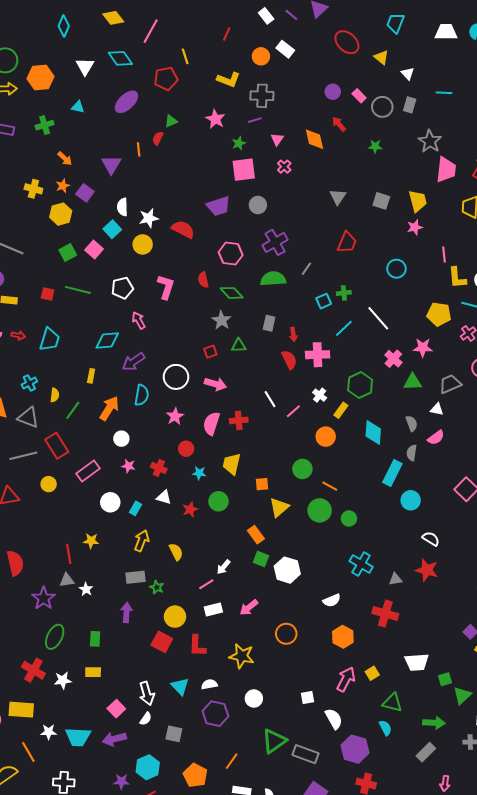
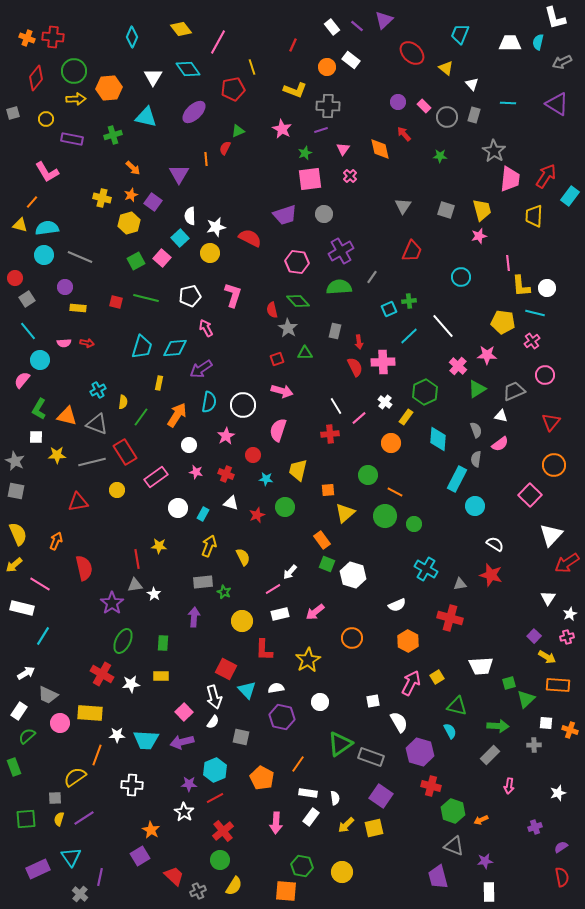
cyan triangle: (78, 107) -> (146, 117), size x1.6
red semicircle: (203, 280) -> (272, 310), moved
cyan trapezoid: (50, 339) -> (142, 347), moved
white circle: (176, 377) -> (243, 405), moved
green triangle: (413, 382) -> (477, 389), turned -30
pink star: (175, 416) -> (226, 436), moved
red cross: (239, 420) -> (330, 434), moved
red square: (162, 642) -> (226, 669), moved
yellow star: (242, 656) -> (308, 660), turned 30
orange line: (28, 752) -> (97, 755), turned 50

